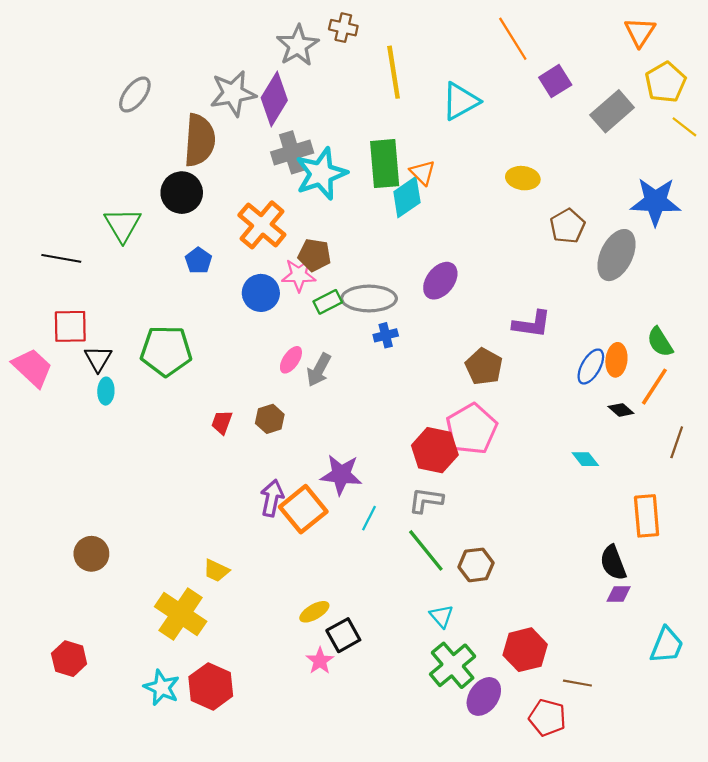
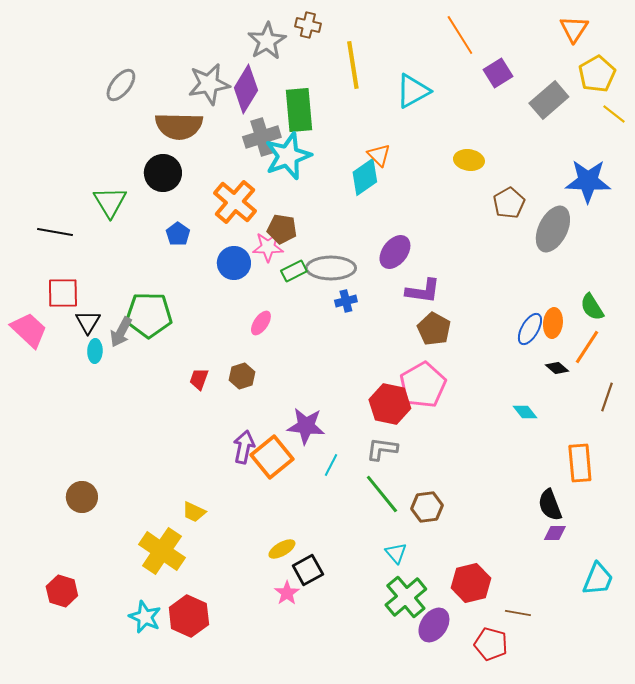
brown semicircle: (200, 140) -> (179, 126), turned 87
green rectangle: (385, 164) -> (299, 110), moved
purple L-shape: (532, 324) -> (423, 291), moved
gray arrow: (319, 370) -> (121, 332), moved

